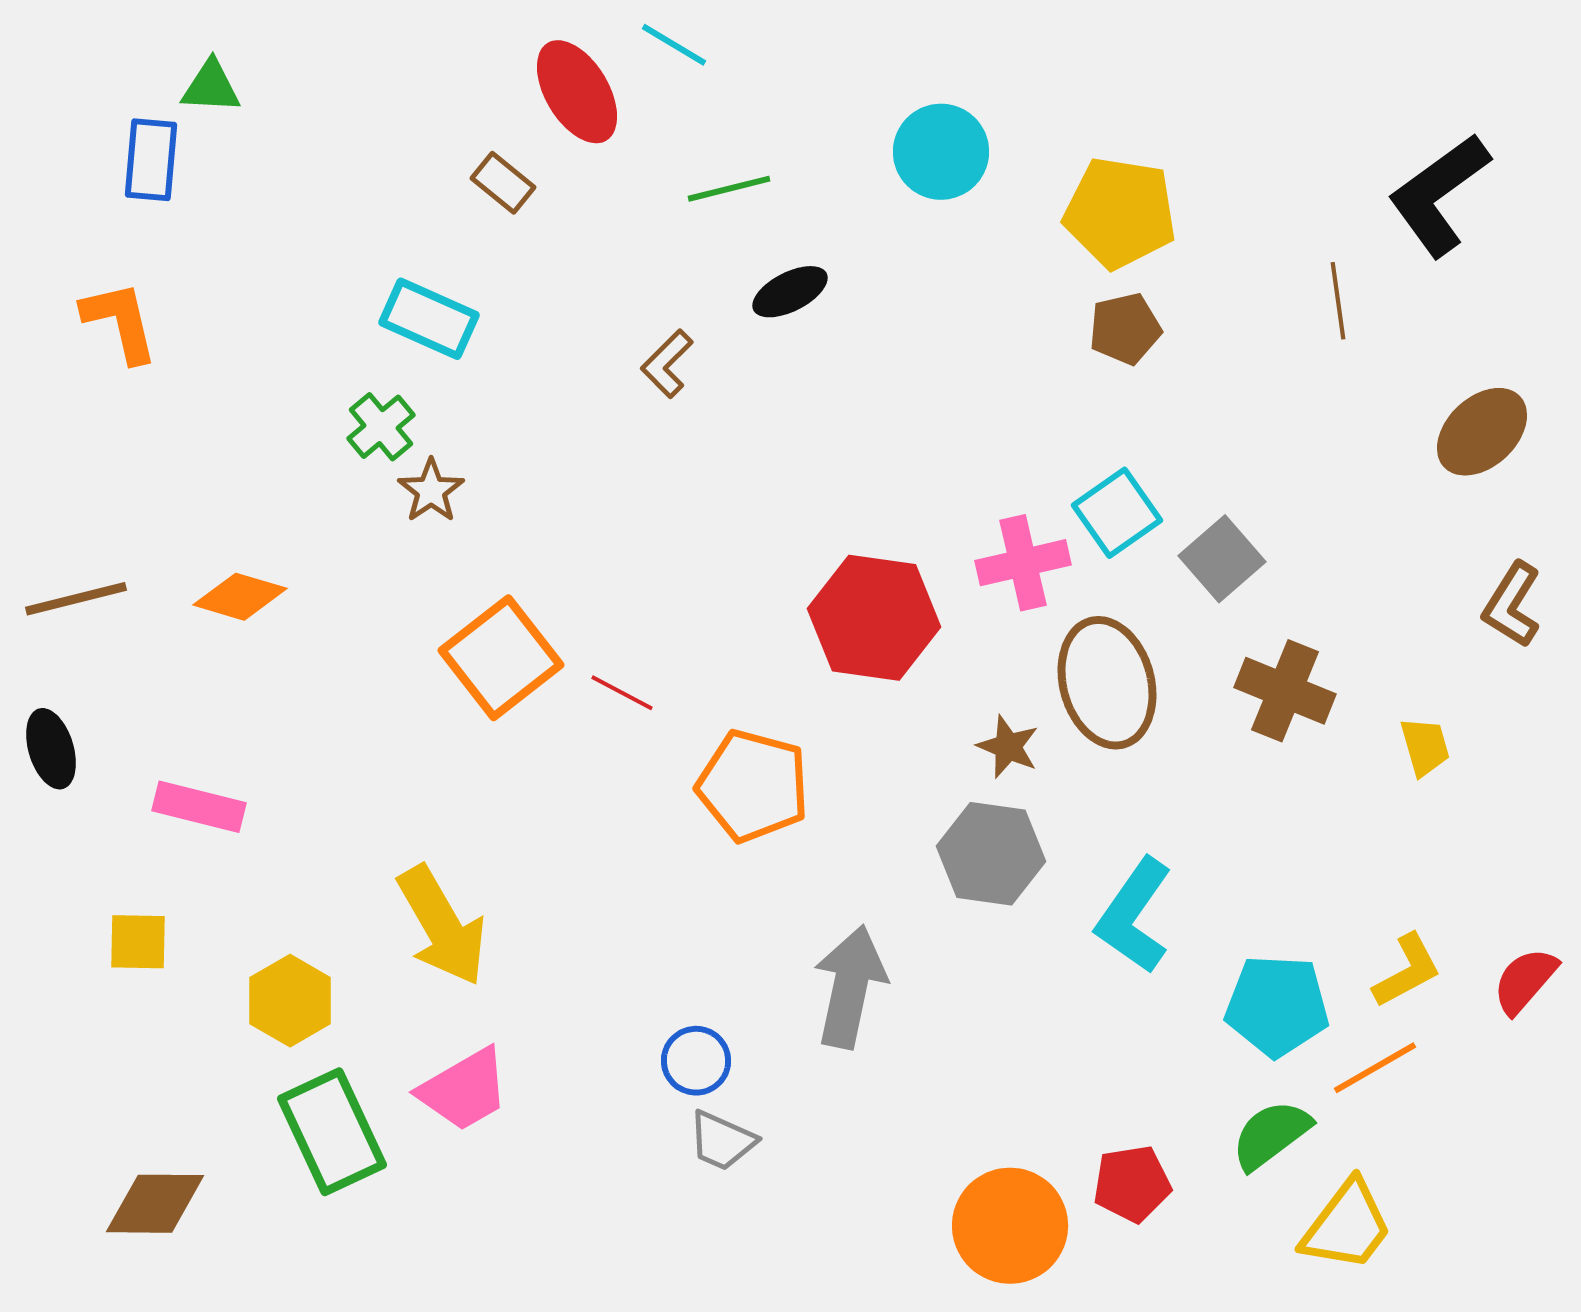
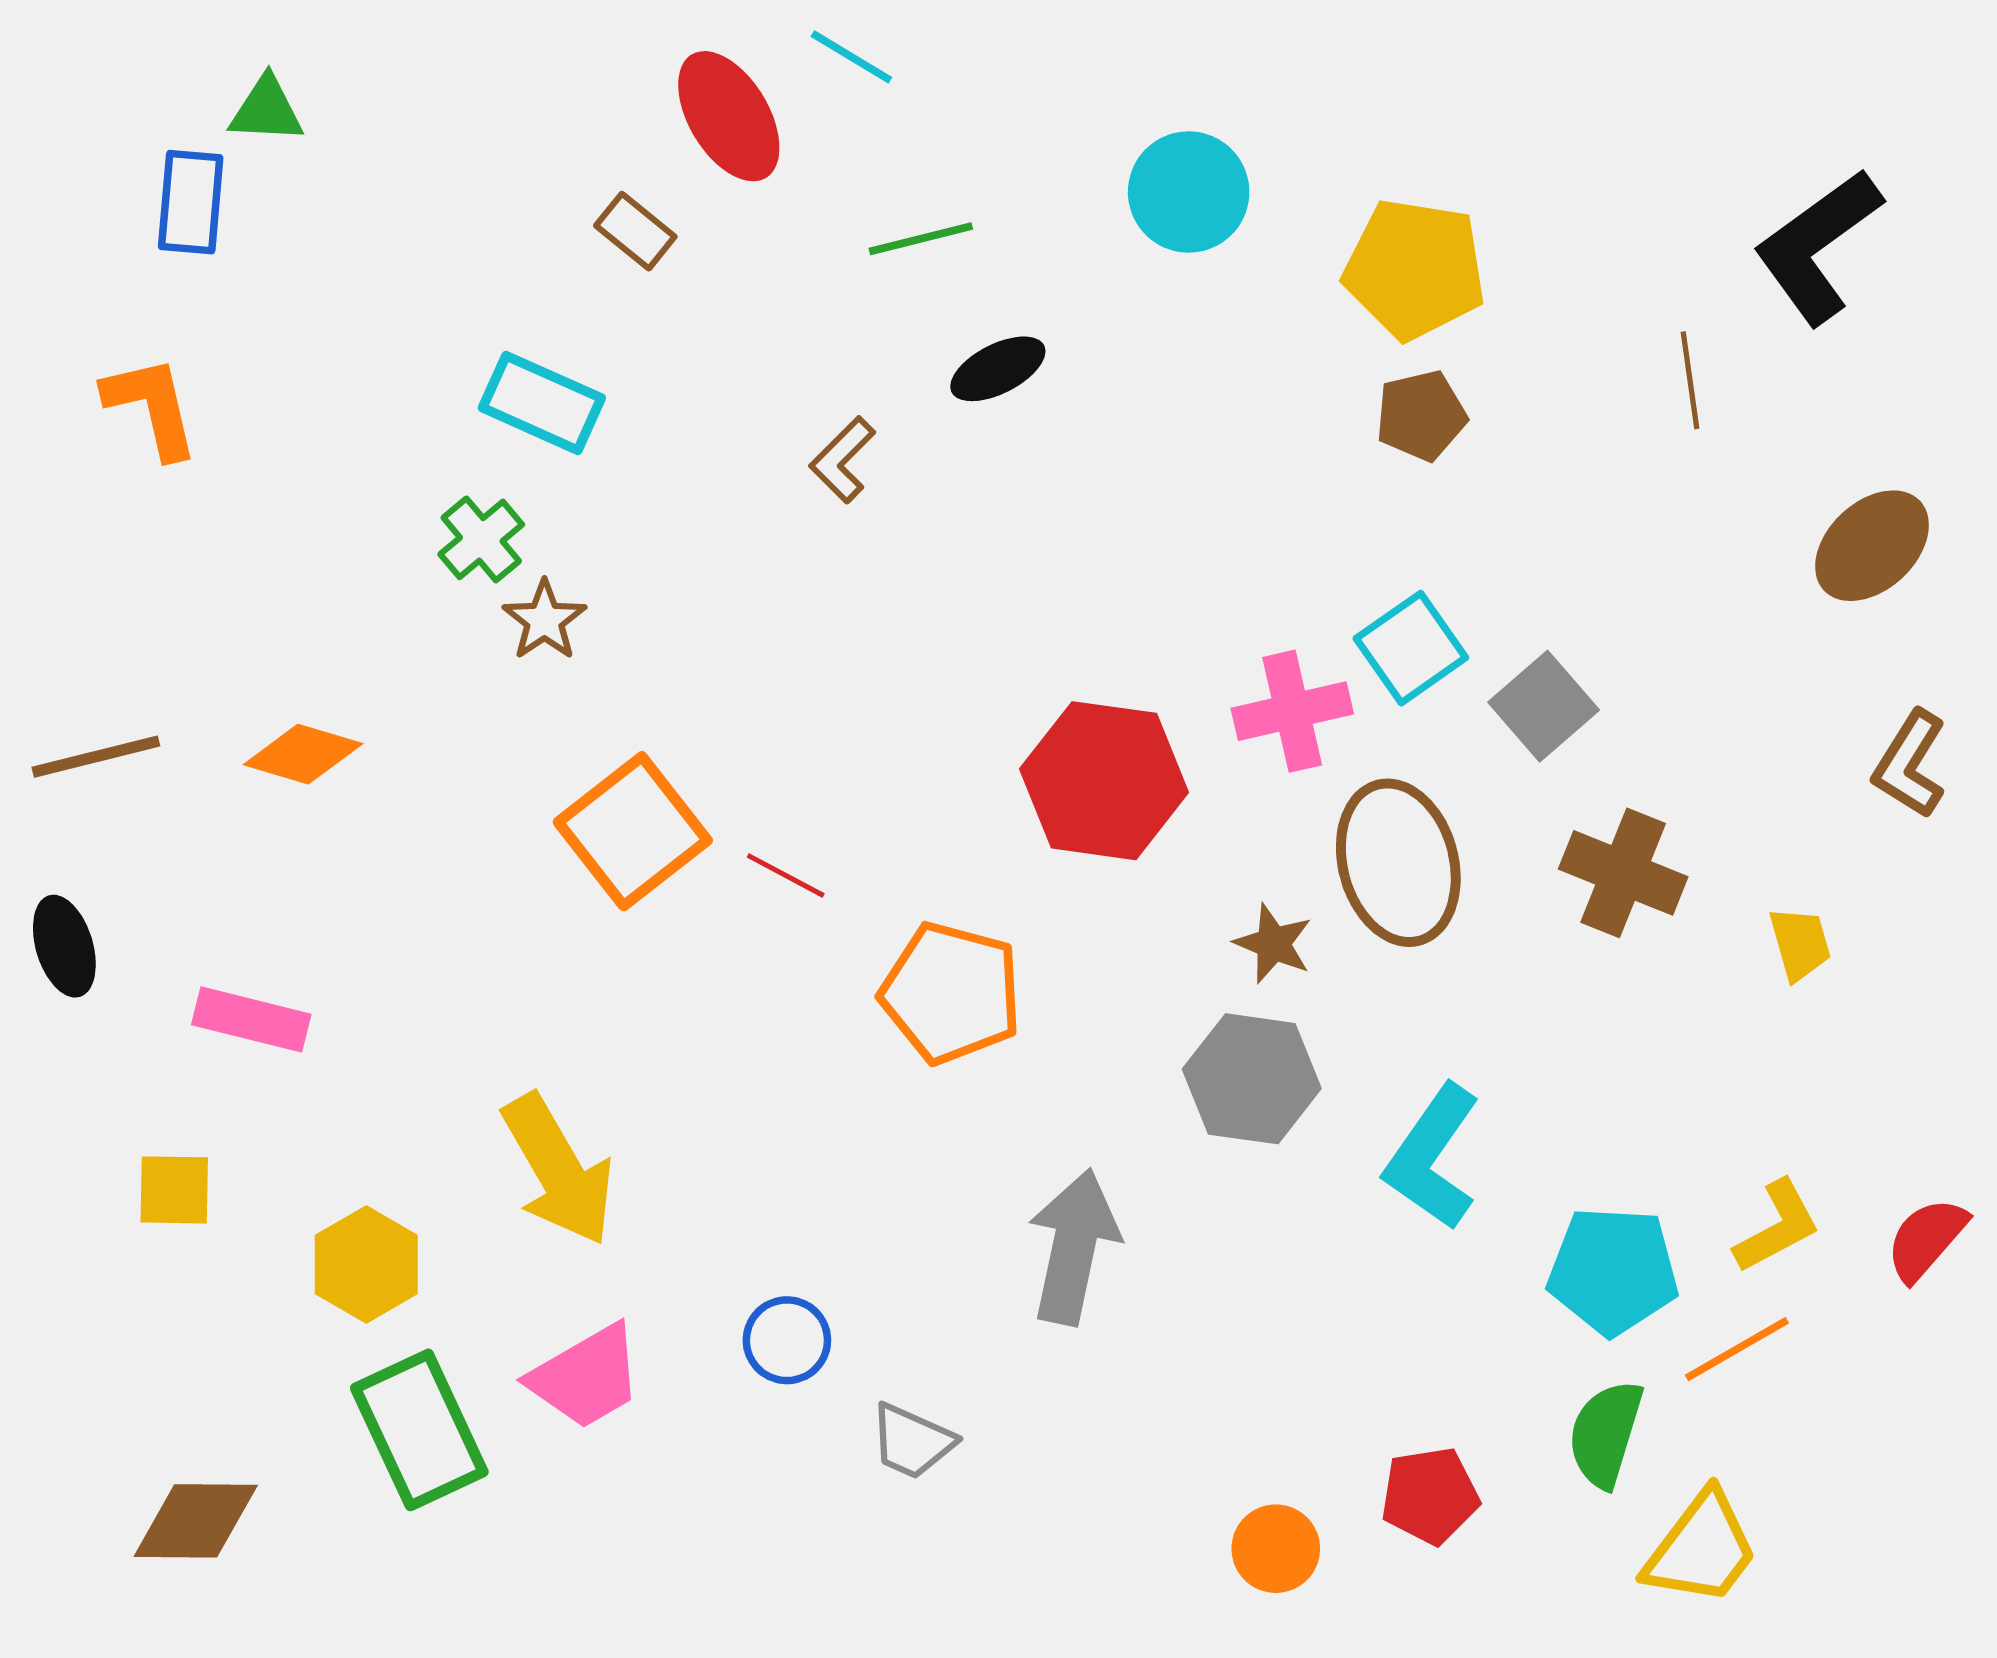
blue circle: (696, 1061) -> (787, 1340), moved
green semicircle: (1271, 1135) -> (1605, 1434), turned -36
orange circle: (1010, 1226) -> (1276, 1549), size x0.6

